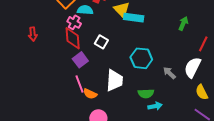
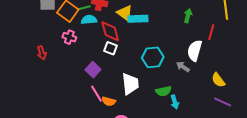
pink cross: (74, 22) -> (69, 37), moved
red diamond: (73, 38) -> (110, 31), moved
white semicircle: (193, 67) -> (195, 51), moved
cyan arrow: (155, 106) -> (175, 102), turned 96

